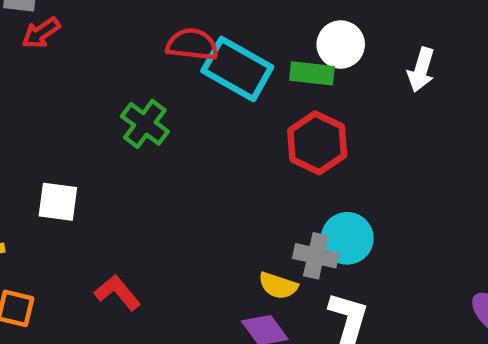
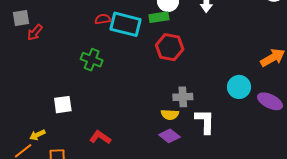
red semicircle: (192, 44) -> (103, 19), size x0.7
cyan circle: (347, 238) -> (239, 87), moved

